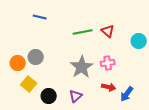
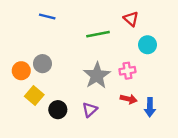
red triangle: (108, 31) -> (131, 19), moved
cyan circle: (139, 41) -> (148, 45), moved
blue arrow: (127, 94) -> (150, 107), turned -35

